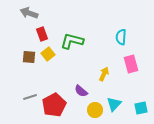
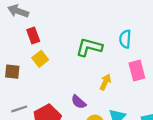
green L-shape: (72, 41) -> (89, 47), moved
brown square: (29, 57) -> (12, 72), moved

